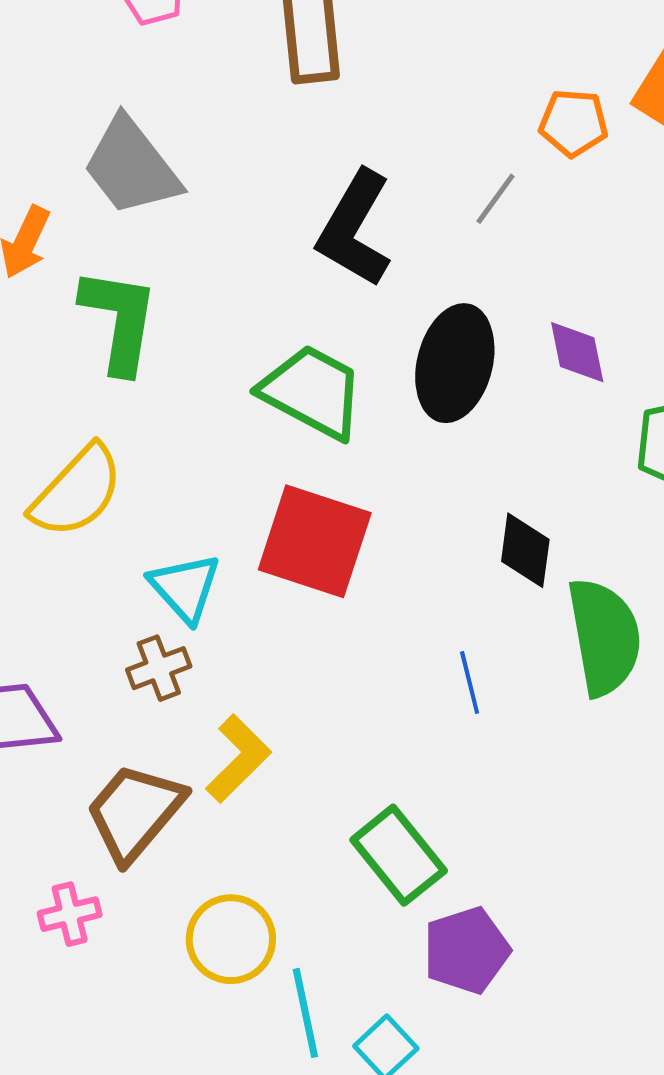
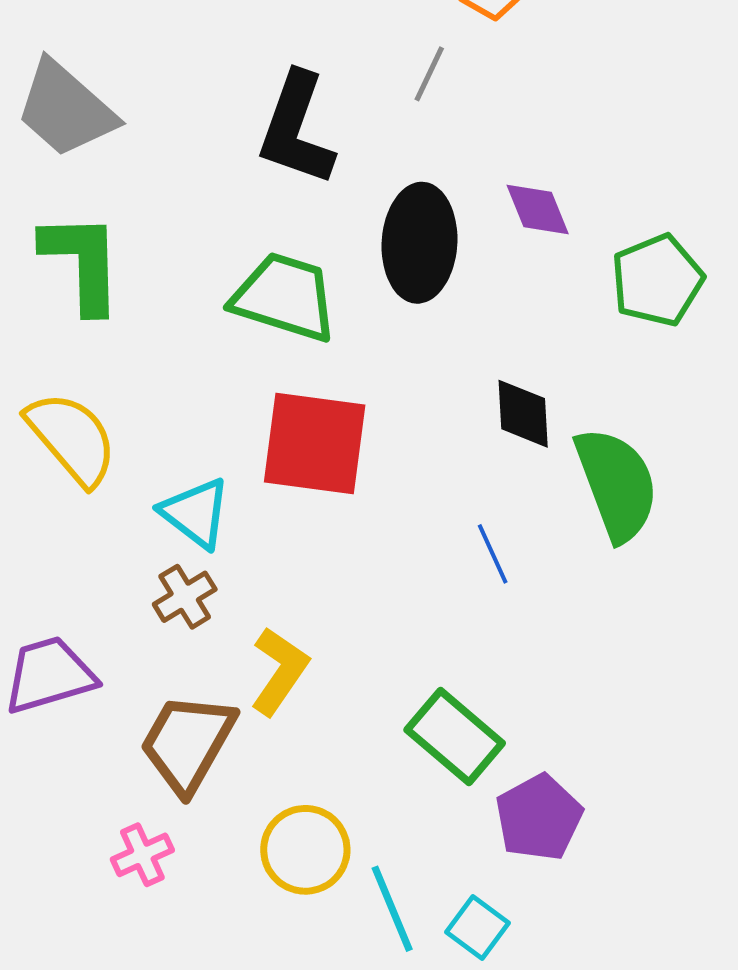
yellow semicircle: (77, 491) -> (72, 438), turned -73

